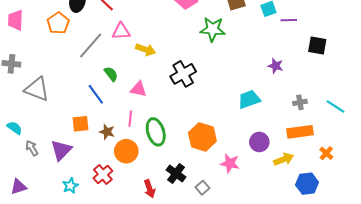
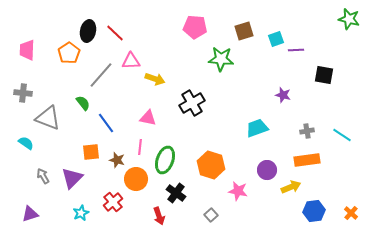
green semicircle: (111, 74) -> (83, 103), moved
cyan semicircle: (14, 128) -> (26, 143), moved
green ellipse: (156, 132) -> (165, 160), turned 36
orange cross: (326, 153) -> (351, 213), moved
black cross: (176, 173) -> (176, 193), moved

